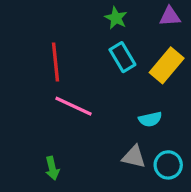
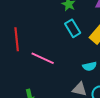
red line: (56, 62) -> (17, 39), moved

